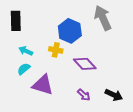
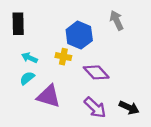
gray arrow: (103, 18) -> (117, 20), size x0.7
purple arrow: (84, 95) -> (95, 108), size x1.5

